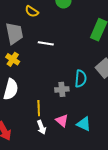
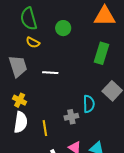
yellow cross: (13, 59) -> (20, 100), moved
yellow line: (39, 108) -> (45, 128), moved

